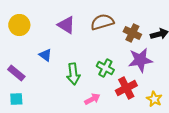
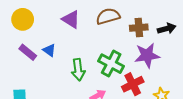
brown cross: (132, 33) -> (139, 28), turned -30
green cross: (105, 68) -> (111, 64), size x1.4
purple rectangle: (16, 73) -> (28, 52), moved

